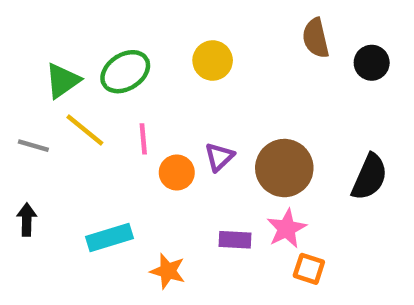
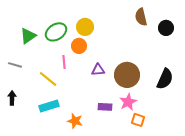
yellow circle: (213, 60) -> (85, 27), moved
yellow line: (85, 130) -> (48, 79), moved
purple triangle: (219, 157) -> (98, 70), turned 40
orange circle: (177, 173) -> (79, 46), moved

